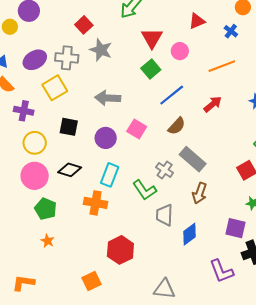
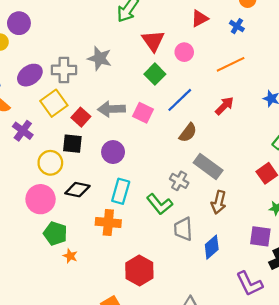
red square: (84, 25) -> (81, 117), moved
purple cross: (24, 111) -> (23, 131), turned 30
pink square: (137, 129) -> (143, 113), moved
yellow circle: (35, 143) -> (50, 163), moved
orange star: (47, 241) -> (70, 256), moved

